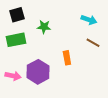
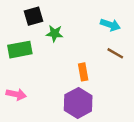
black square: (17, 15) -> (33, 16), moved
purple hexagon: (38, 72) -> (78, 103), moved

